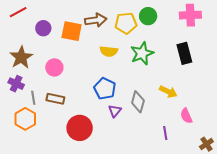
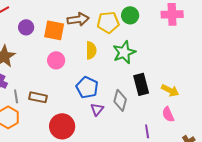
yellow semicircle: (109, 51) -> (91, 50), turned -96
black rectangle: (184, 53) -> (141, 84), moved
pink circle: (54, 67) -> (56, 60), moved
yellow arrow: (168, 92) -> (170, 90), moved

